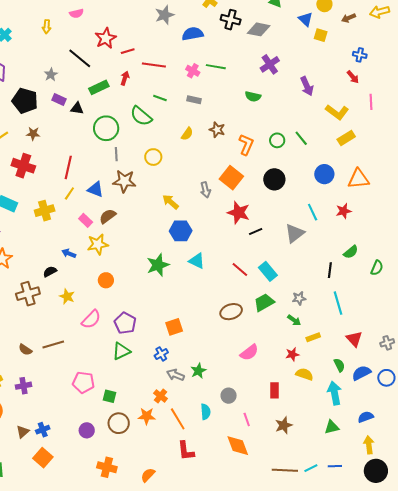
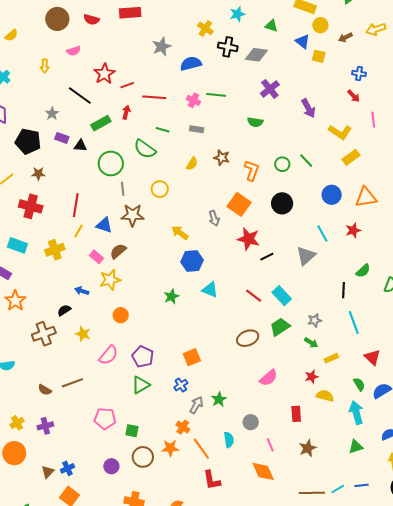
green star: (158, 265) -> (171, 297), size x0.7
gray arrow: (175, 375) -> (196, 405), turned 102

